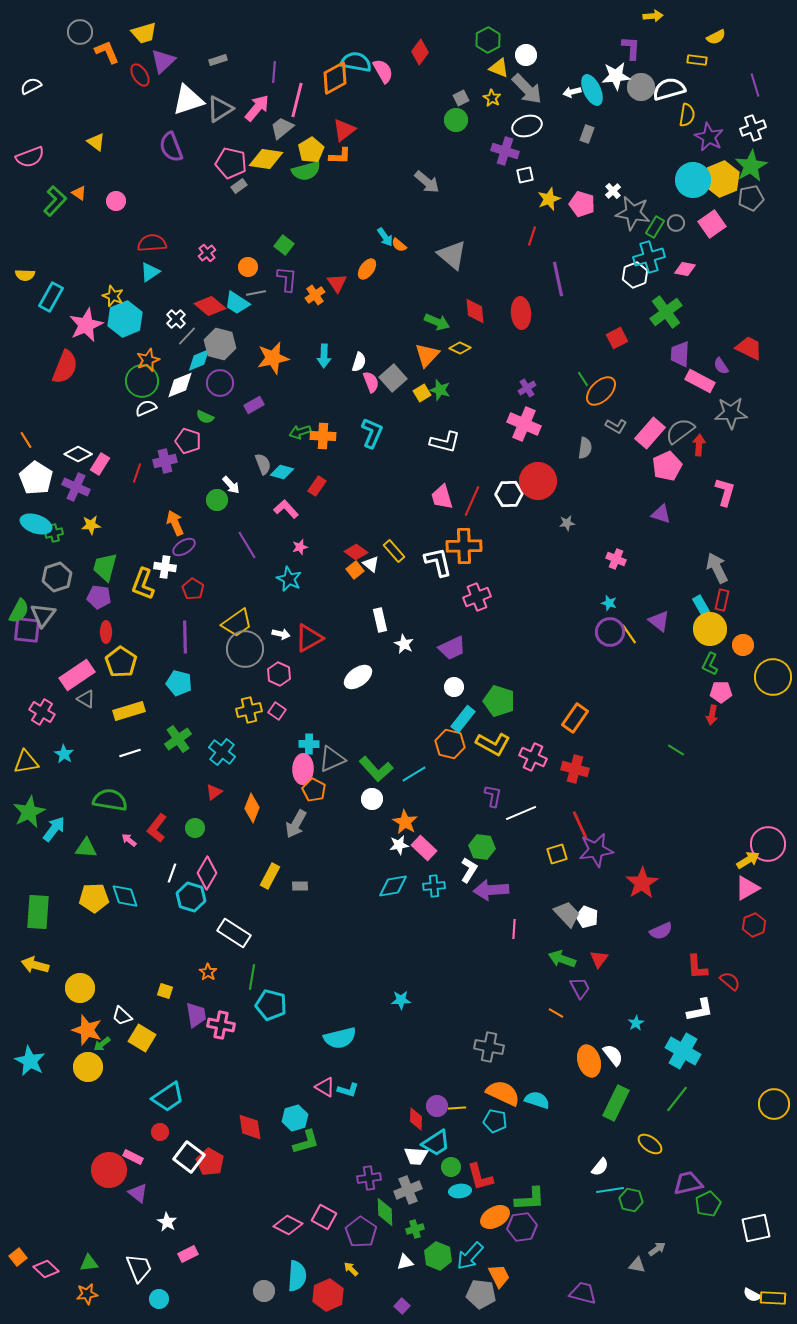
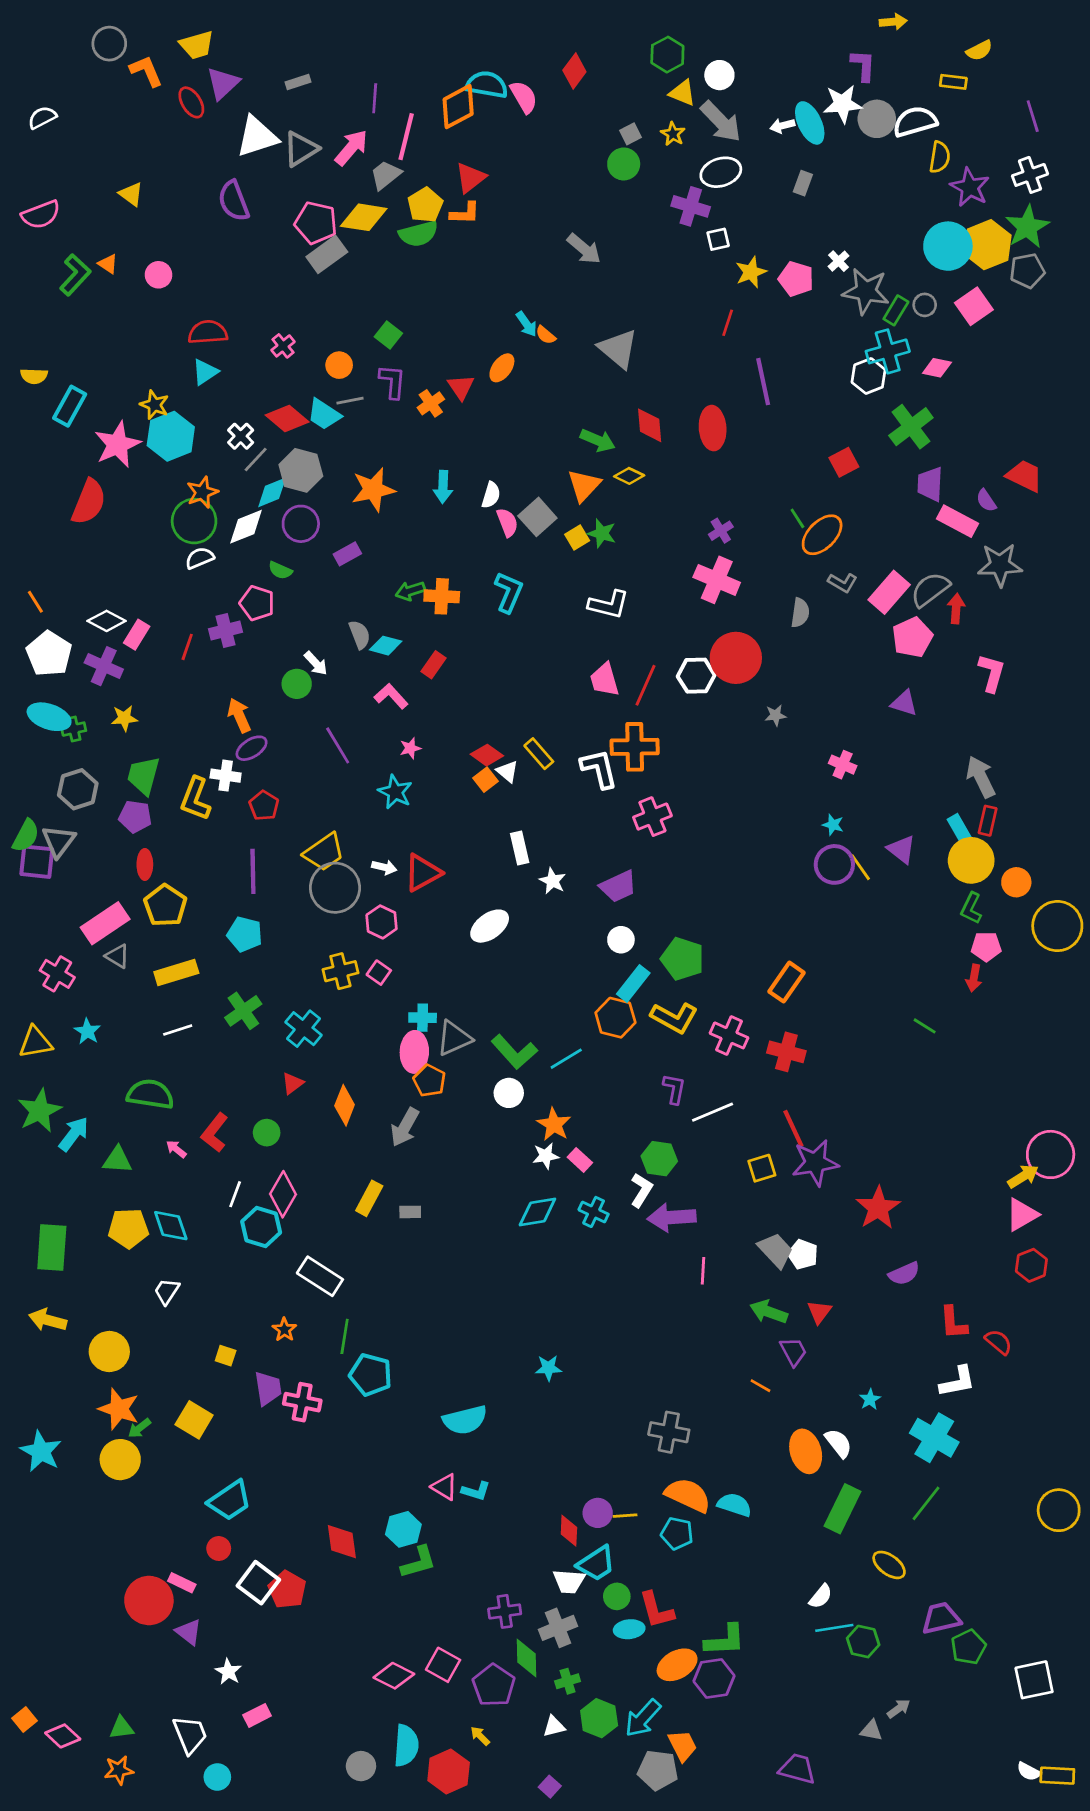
gray rectangle: (239, 186) -> (327, 254), size x1.8
pink rectangle: (424, 848) -> (580, 1160), size x0.7
cyan cross: (434, 886) -> (594, 1212), turned 30
white trapezoid: (122, 1016) -> (167, 1291), moved, turned 80

